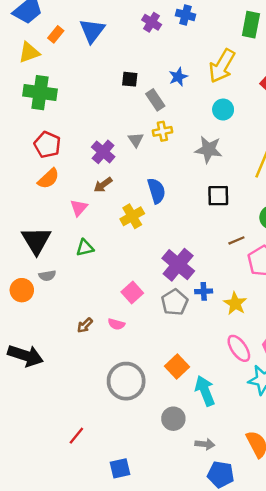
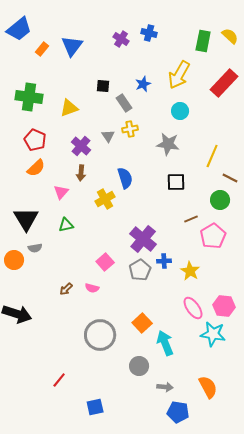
yellow triangle: (29, 53) -> (69, 108), moved
brown arrow: (103, 185) -> (81, 173), turned -49

